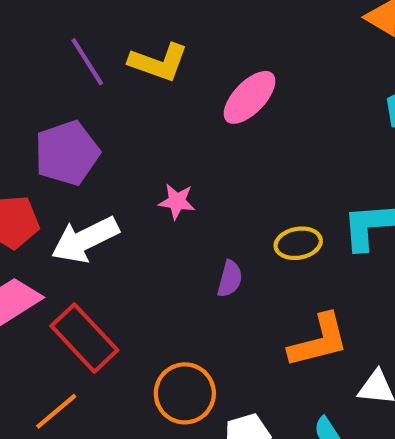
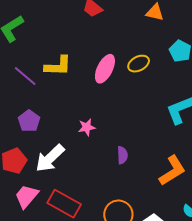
purple pentagon: (67, 153) -> (29, 121), size x0.7
yellow ellipse: (298, 243) -> (139, 64), moved

